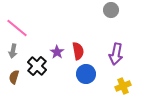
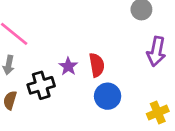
purple arrow: (116, 54) -> (156, 51), moved
black cross: (37, 66) -> (41, 85), turned 30

